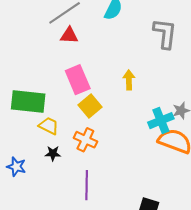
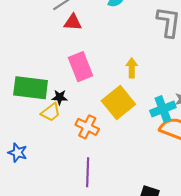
yellow square: (90, 106) -> (118, 102), moved, size x1.4
yellow trapezoid: (49, 126) -> (51, 112), turned 115
black star: (53, 153) -> (60, 97), moved

